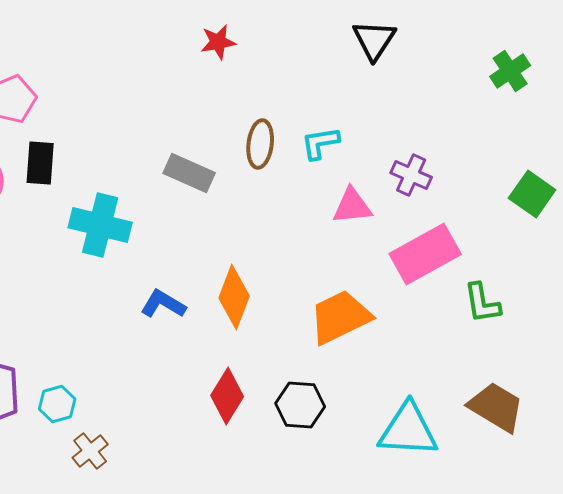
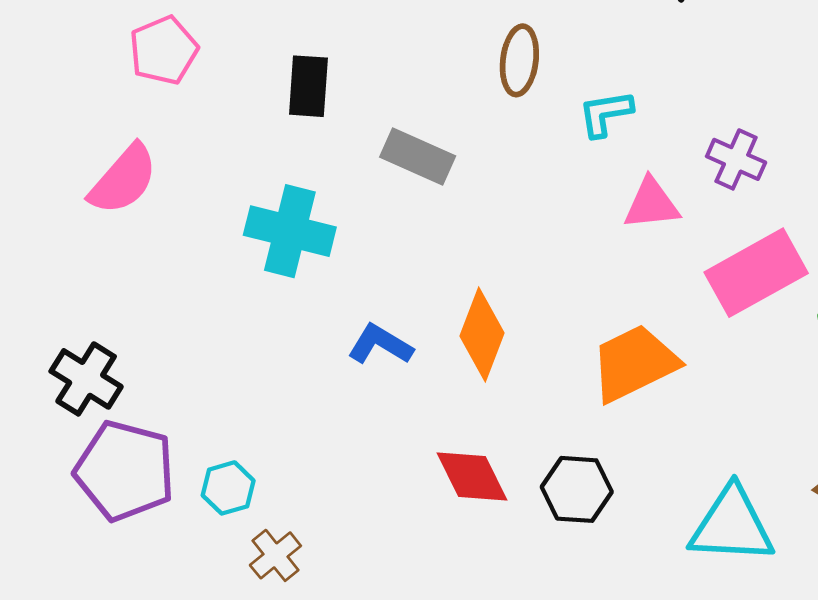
brown ellipse: (260, 144) -> (519, 60), moved
black rectangle: (40, 163) -> (308, 86), moved
red diamond: (227, 396) -> (472, 476), turned -58

